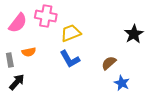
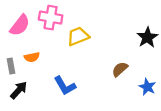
blue L-shape: (70, 59) -> (65, 86), moved
blue star: (122, 83) -> (147, 87), moved

